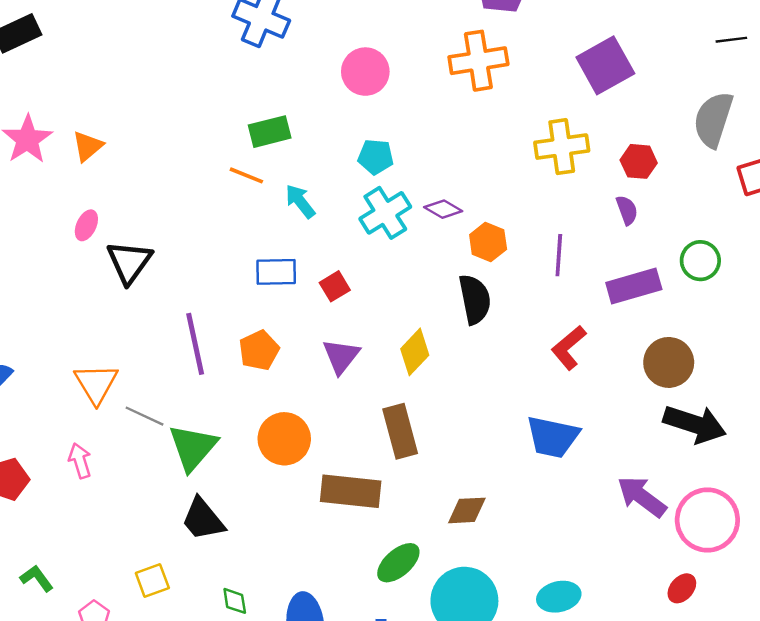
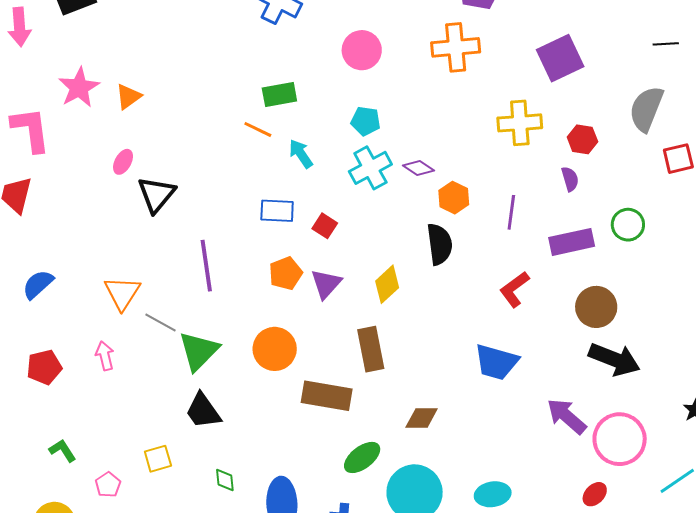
red square: (335, 286) -> (325, 226), turned -30
orange pentagon: (259, 350) -> (286, 273), moved

